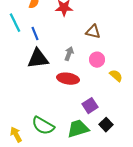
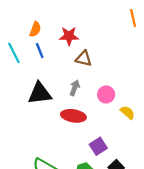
brown triangle: (93, 32) -> (84, 58), moved
blue line: (35, 34) -> (40, 51), moved

